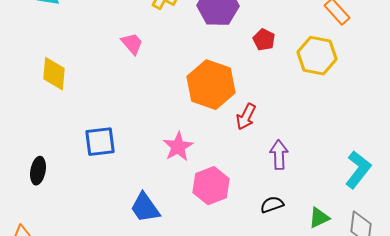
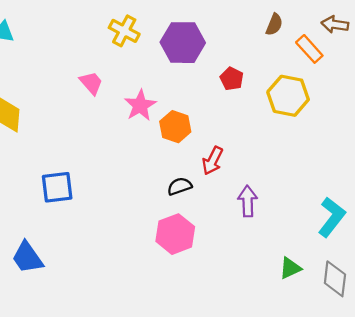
orange hexagon: (211, 85) -> (175, 127), size x0.6
pink star: (178, 147) -> (140, 105), moved
black semicircle: (272, 205) -> (180, 186), moved
blue trapezoid: (145, 208) -> (27, 258), moved

